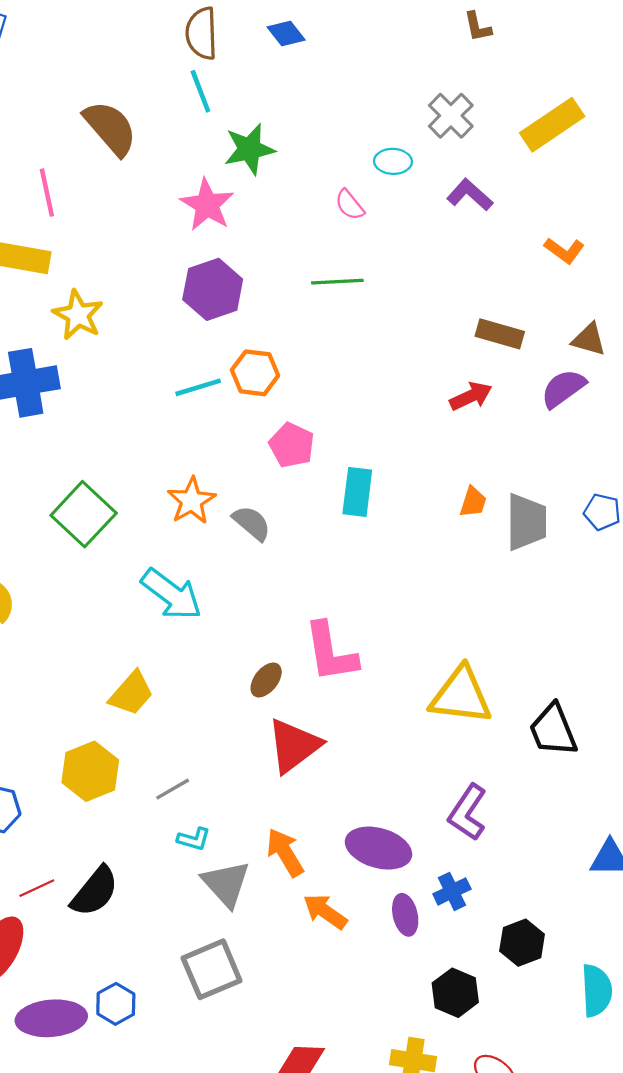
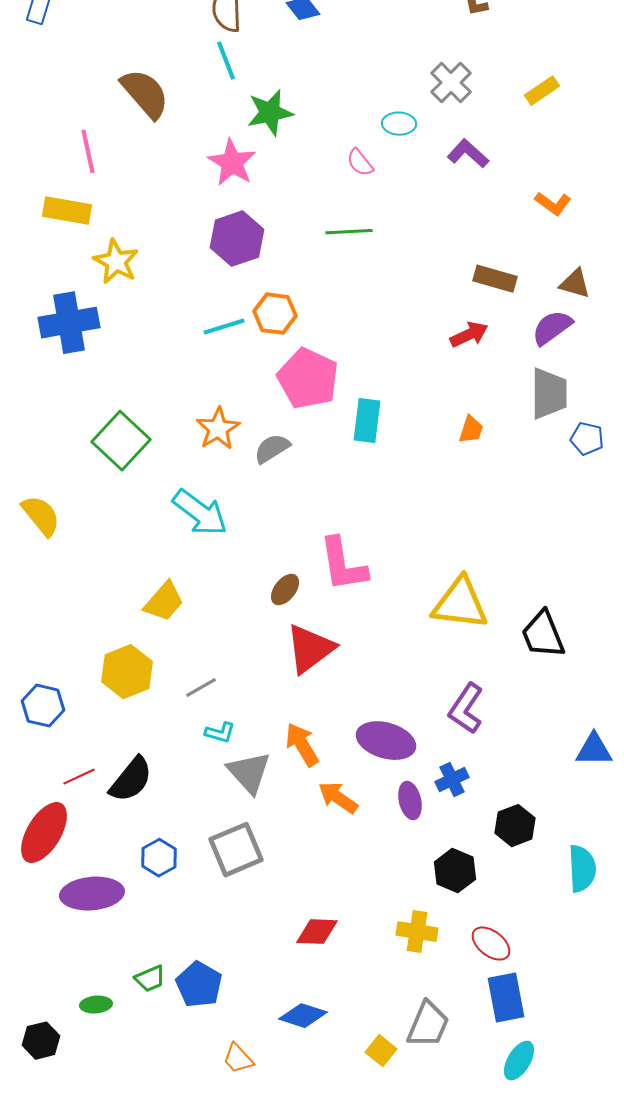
yellow rectangle: (552, 125) -> (542, 91), size x0.6
pink pentagon: (292, 445) -> (308, 379), size x1.5
gray trapezoid: (527, 522) -> (549, 394), moved
gray semicircle: (252, 523) -> (272, 449), turned -72
blue hexagon: (116, 1004) -> (159, 858), moved

